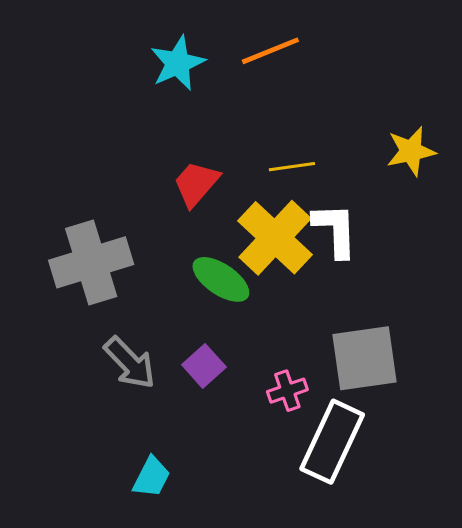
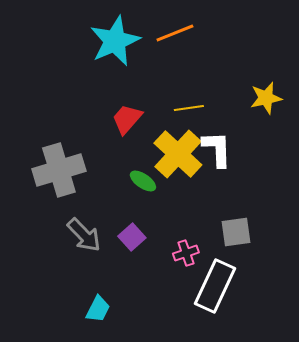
cyan star: (178, 63) -> (115, 41), size x1.4
green ellipse: (221, 279) -> (143, 181), size x0.7
gray square: (365, 358) -> (236, 232), size x0.7

